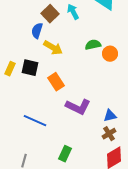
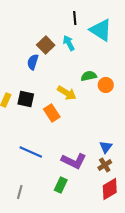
yellow arrow: (53, 48) -> (67, 93), moved
purple L-shape: (78, 107) -> (74, 161), moved
blue triangle: (110, 116) -> (106, 147), turned -40

